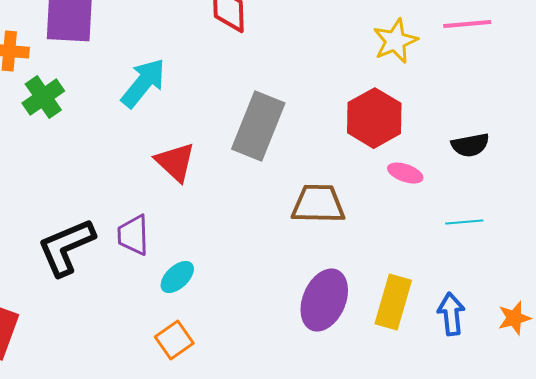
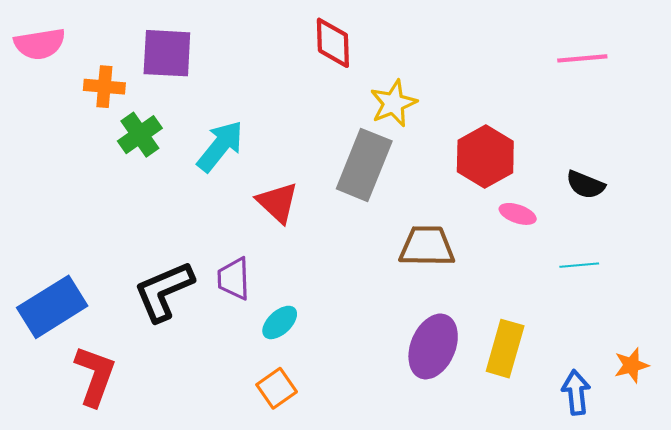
yellow star: (395, 41) -> (393, 103), moved
cyan arrow: (143, 83) -> (220, 146), moved
black semicircle: (470, 145) -> (585, 185), turned 33
blue arrow: (451, 314) -> (576, 392), moved

